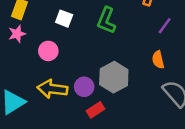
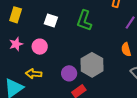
pink star: (17, 34) -> (16, 44), moved
yellow arrow: (52, 89) -> (34, 74), moved, size x0.7

